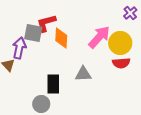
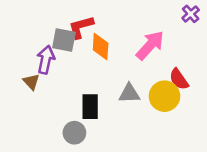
yellow circle: (120, 43) -> (164, 96), moved
red semicircle: (121, 63) -> (179, 79), turned 60

